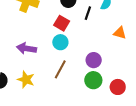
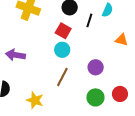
purple arrow: (27, 48) -> (15, 55), moved
yellow star: (26, 80) -> (35, 100), moved
green circle: (93, 80) -> (95, 97), moved

